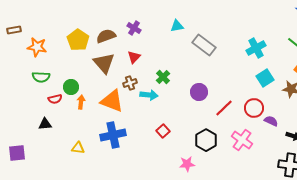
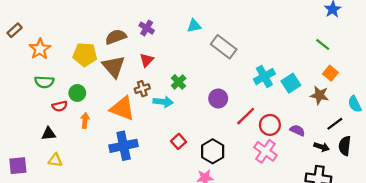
brown rectangle: (14, 30) -> (15, 30), turned -32
yellow pentagon: (78, 40) -> (85, 54), moved, turned -30
orange star: (37, 47) -> (40, 49), turned 30
cyan cross: (256, 48) -> (264, 76), moved
orange arrow: (81, 102) -> (85, 121), moved
red circle: (254, 108) -> (270, 125), moved
black hexagon: (206, 140) -> (213, 151), moved
yellow triangle: (78, 148) -> (55, 160), moved

